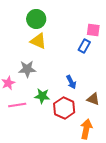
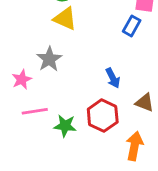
gray star: (27, 69) -> (49, 59), turned -30
green star: (42, 96) -> (65, 126), moved

